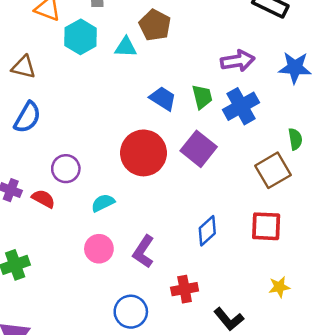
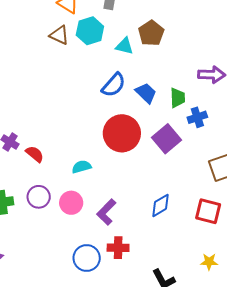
brown triangle: (24, 67) -> (59, 35), moved
blue cross: (241, 106) -> (197, 117), moved, size x0.7
blue semicircle: (27, 117) -> (114, 85), moved
purple circle: (66, 169) -> (39, 197), moved
red cross: (185, 289) -> (118, 248), moved

